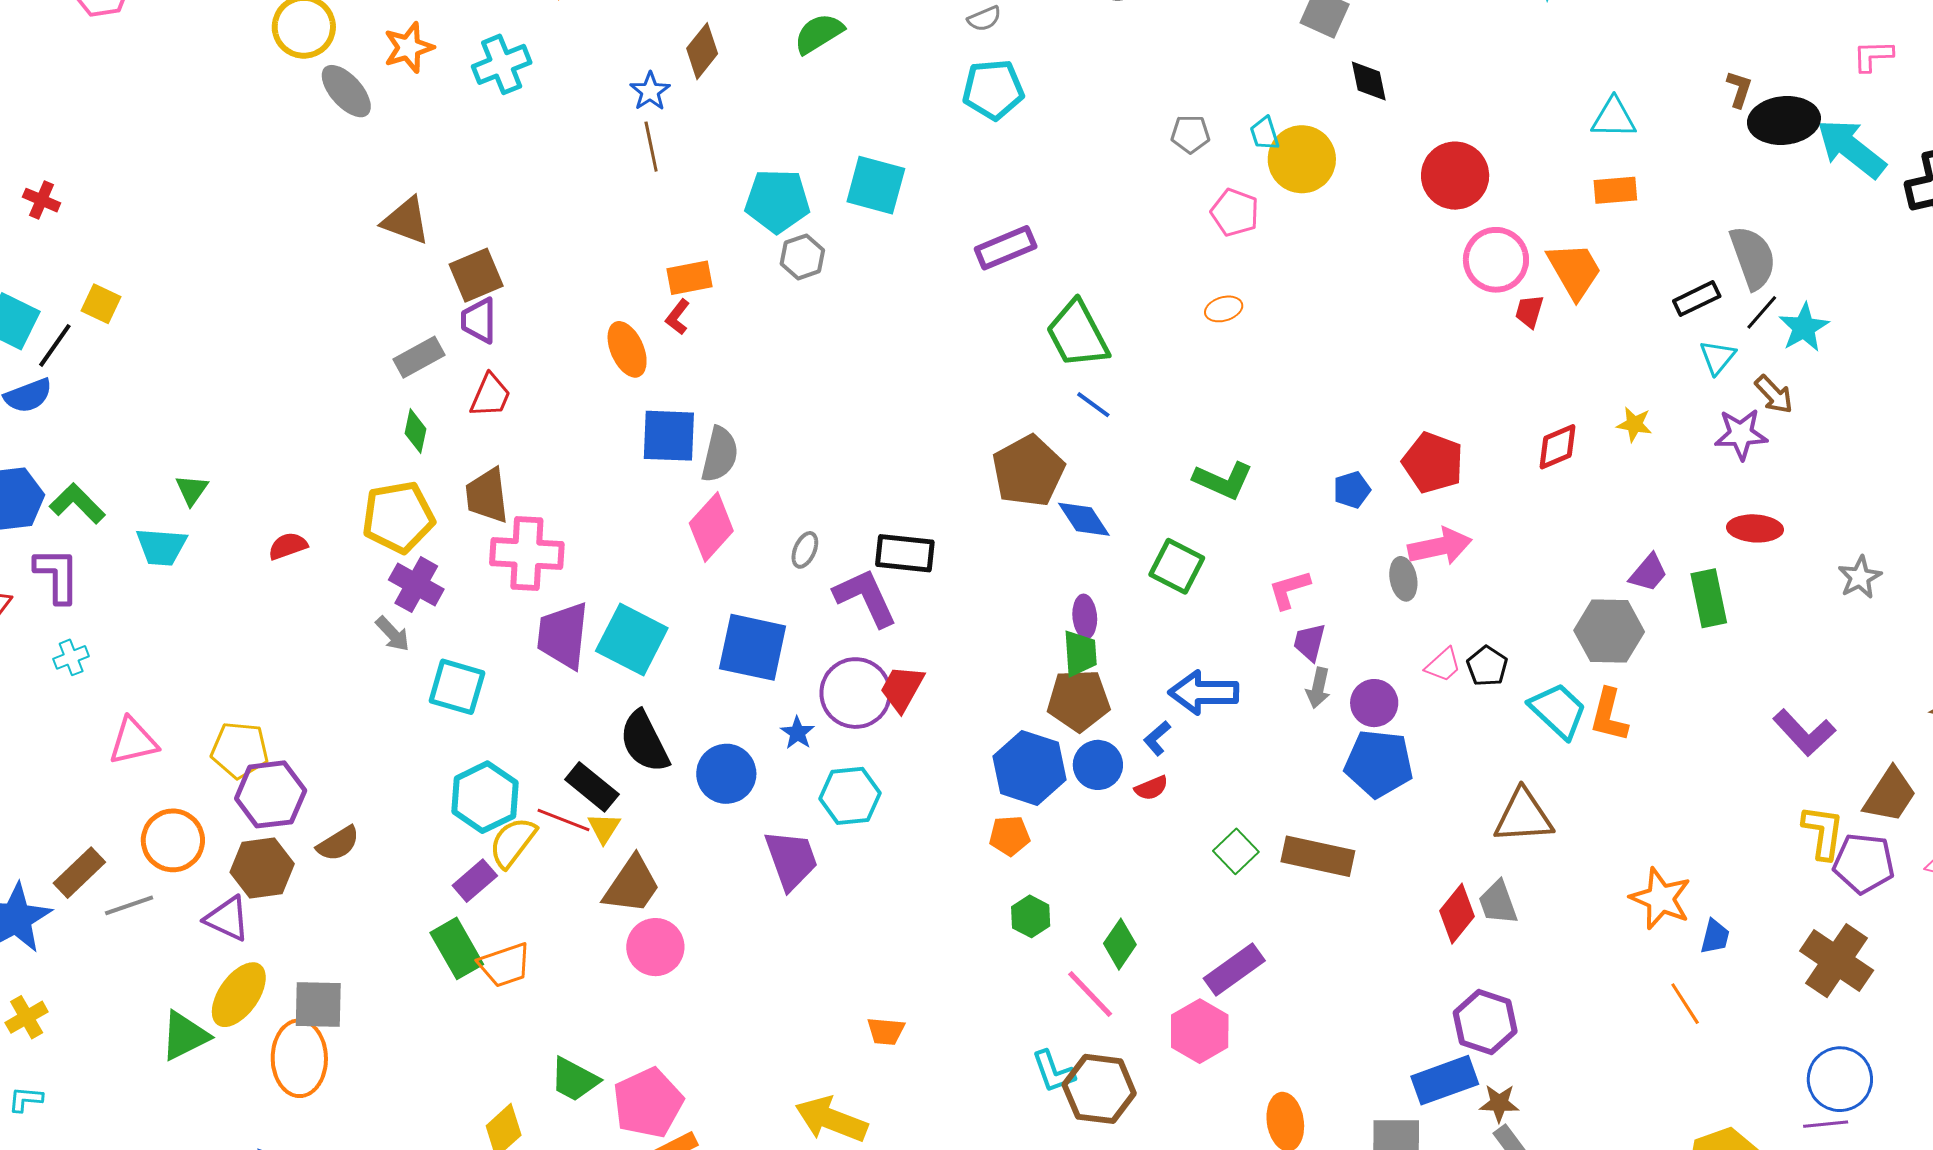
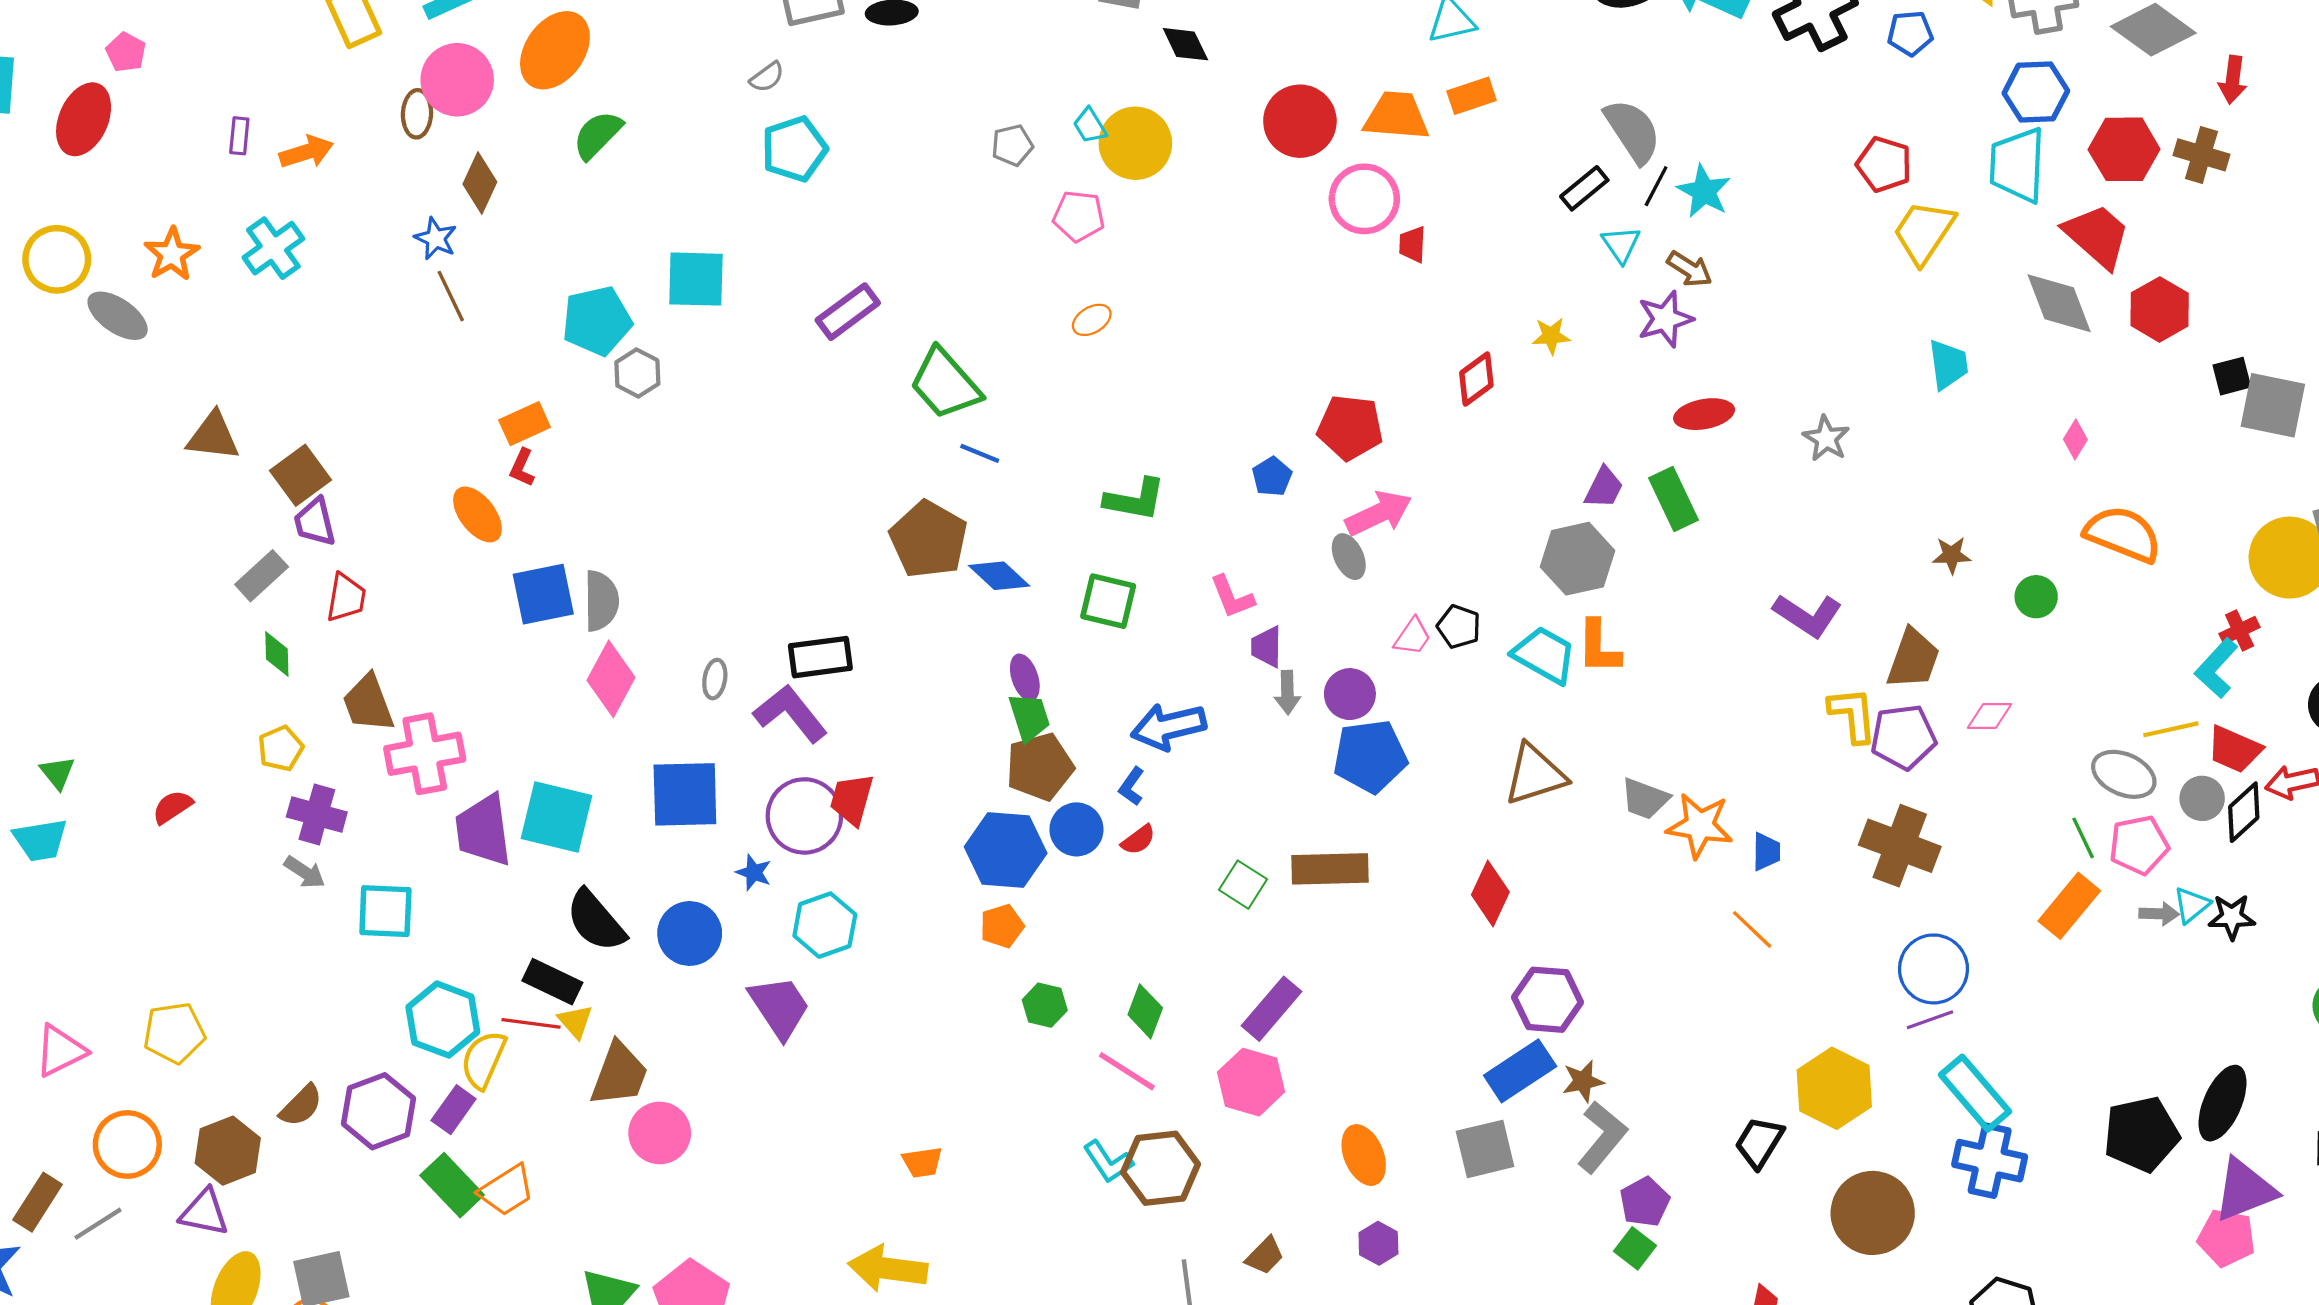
orange trapezoid: (1574, 271) -> (1396, 116), moved, turned -42
yellow pentagon: (398, 517) -> (281, 748), size x0.6
pink L-shape: (1289, 589) -> (1232, 597), turned -81
purple hexagon: (271, 794) -> (378, 1111), moved
gray trapezoid: (1498, 903) -> (1645, 799), moved, turned -36

